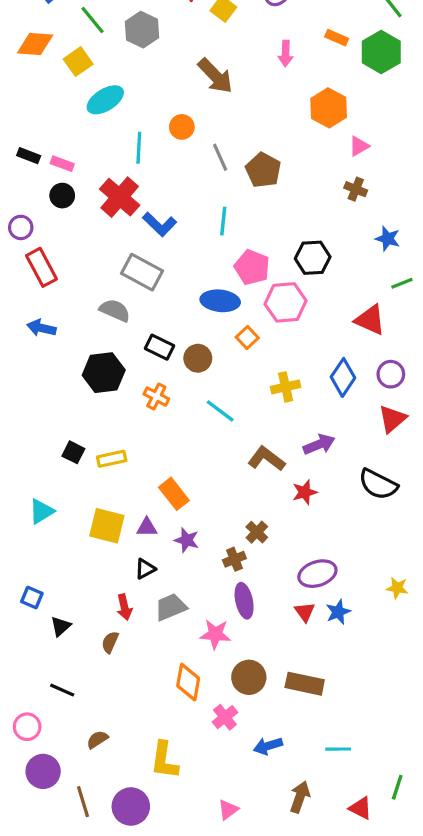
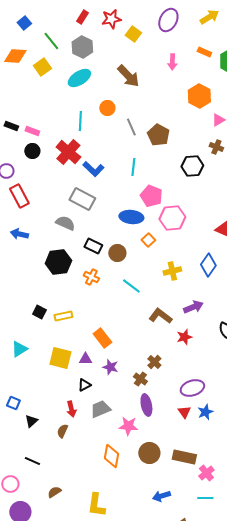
cyan ellipse: (105, 100) -> (79, 78), moved
black hexagon: (313, 258) -> (192, 166), moved
brown cross: (234, 559) -> (140, 379), turned -32
pink cross: (225, 717) -> (206, 473), moved

